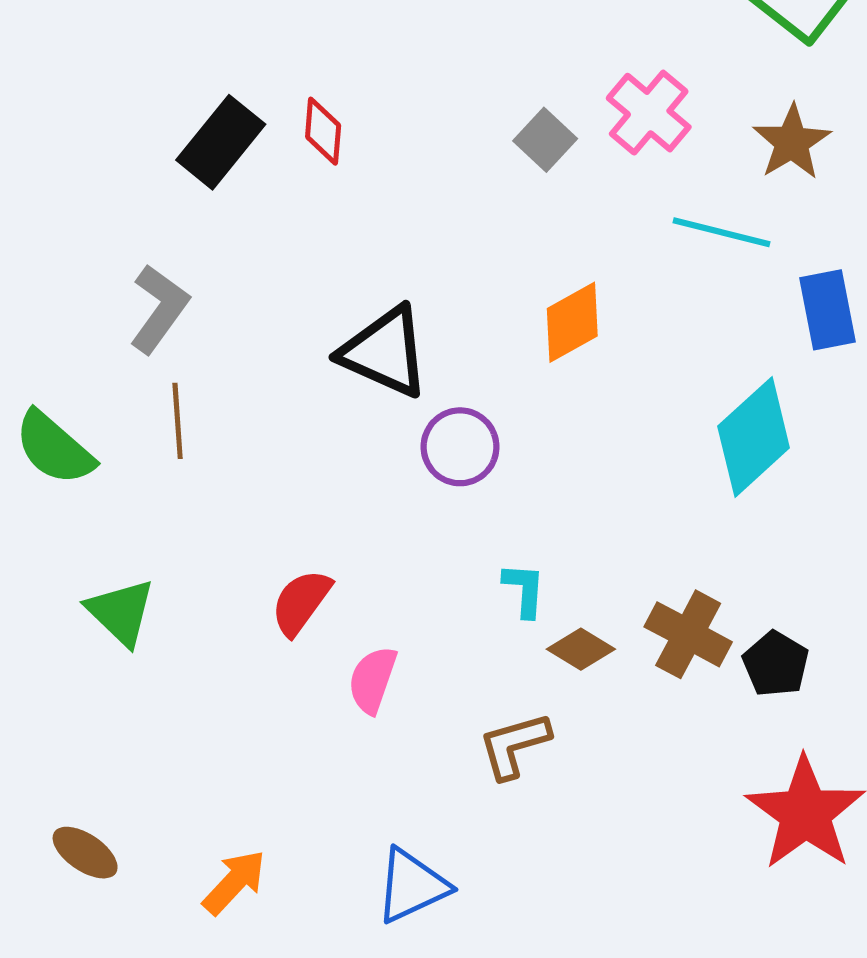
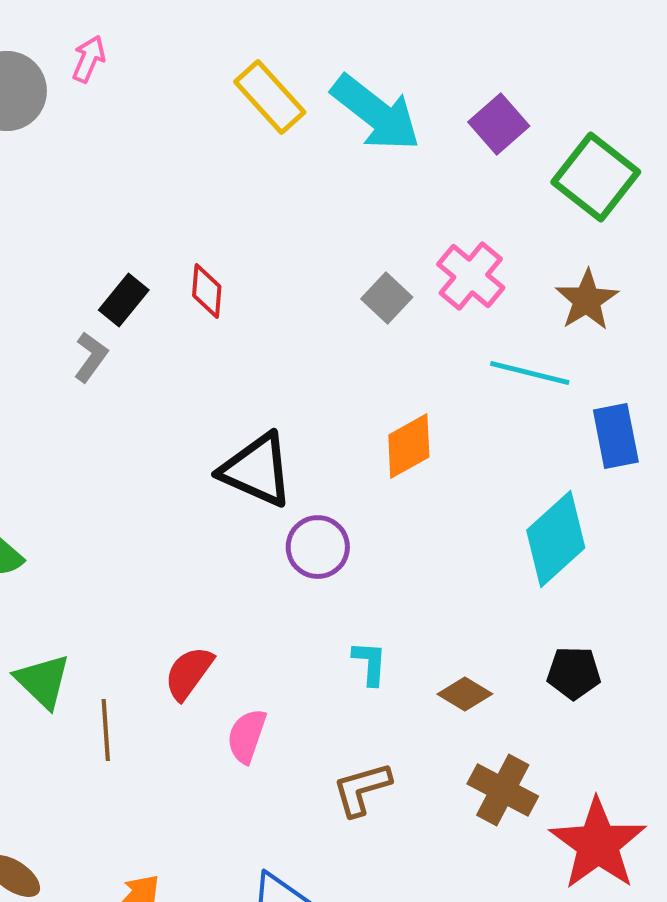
black rectangle: (221, 142) -> (124, 300), size x0.7
gray L-shape: (159, 309) -> (91, 357), moved, size x0.7
brown line: (178, 421) -> (106, 730), moved
brown cross: (688, 634) -> (503, 790), moved
brown diamond: (581, 649) -> (465, 694), moved
black pentagon: (776, 664) -> (574, 673), moved, turned -30

